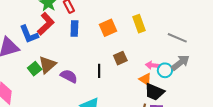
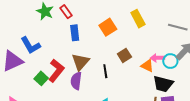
red L-shape: (46, 24) -> (56, 71), moved
brown triangle: (47, 65) -> (80, 62), moved
purple semicircle: (69, 76) -> (76, 81), turned -102
orange triangle: (145, 79) -> (147, 66), moved

